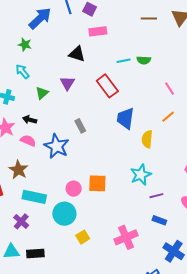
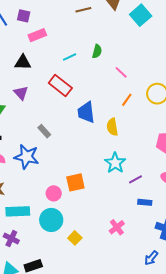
green semicircle: (144, 60) -> (97, 51), moved, turned -64
pink cross: (126, 237) -> (117, 227), size x0.7

